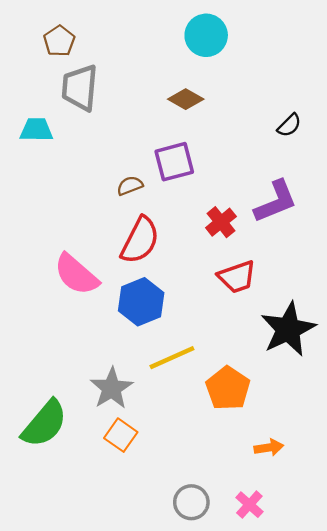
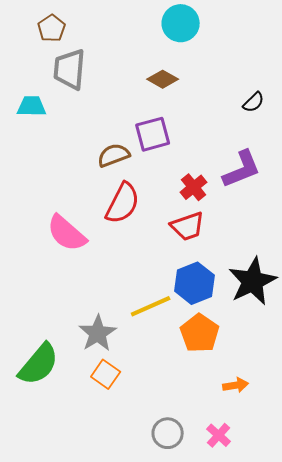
brown semicircle: (130, 186) -> (114, 155), size x1.4
red trapezoid: (237, 277) -> (188, 226), moved
blue hexagon: (141, 302) -> (195, 283), moved

